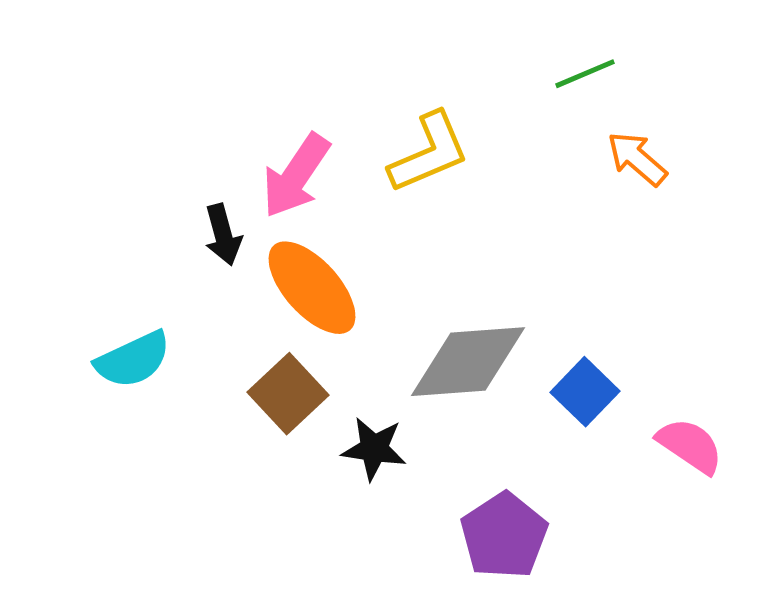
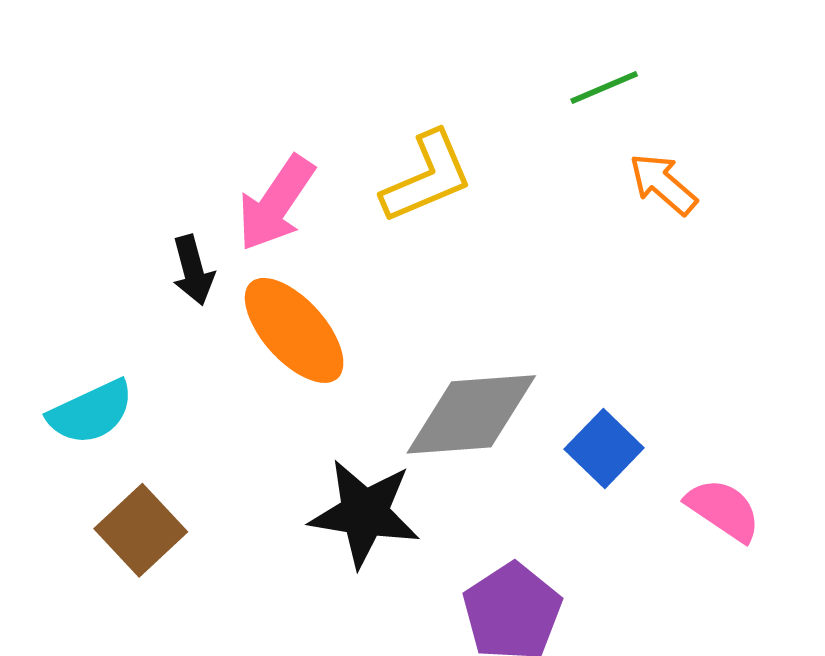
brown square: (288, 394) -> (141, 530), moved
black star: (374, 449) -> (364, 513), size x1.5

